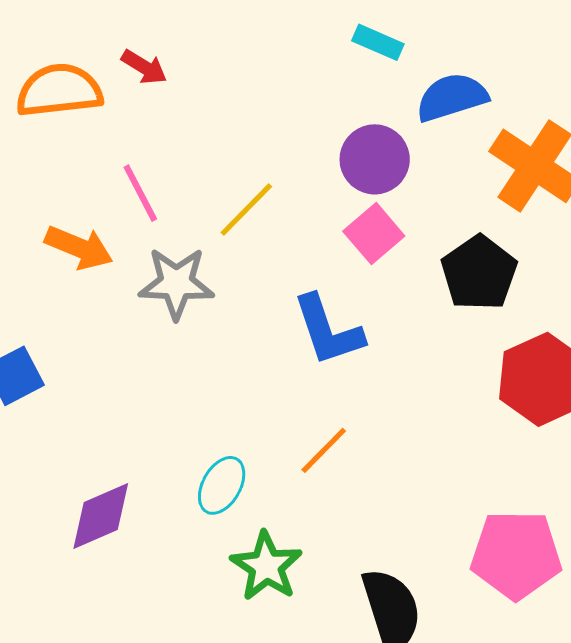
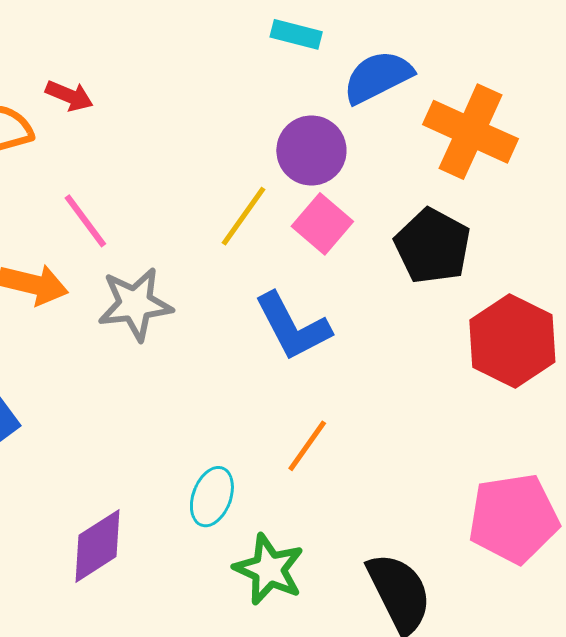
yellow line: (246, 209) -> (244, 216), moved

